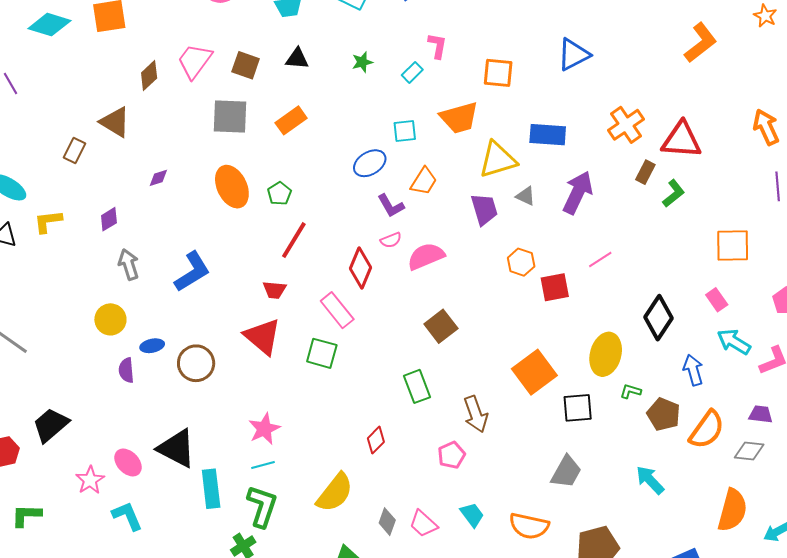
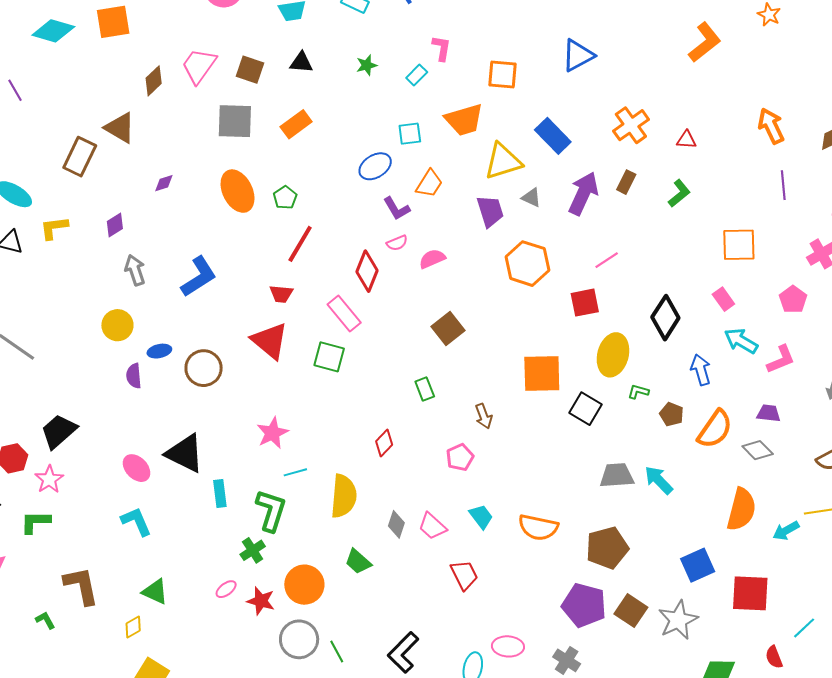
blue rectangle: (548, 135) -> (553, 136), turned 42
red triangle: (681, 140) -> (686, 140), size x0.5
brown rectangle: (74, 150) -> (80, 157), size x1.5
brown rectangle: (645, 172) -> (626, 182), moved
pink semicircle: (426, 256) -> (432, 259), size x0.7
orange hexagon: (521, 262) -> (527, 264), size x1.6
red square: (555, 287) -> (585, 303), moved
orange square: (534, 372) -> (542, 373), turned 36
green rectangle: (417, 386) -> (425, 389), size x0.7
black square: (578, 408) -> (586, 409), turned 36
brown arrow: (476, 414) -> (484, 416), size x0.7
brown pentagon: (664, 414) -> (672, 414), size x0.7
gray diamond: (749, 451) -> (758, 450), turned 40
cyan line: (263, 465) -> (295, 472), moved
gray trapezoid: (566, 472) -> (617, 475), moved, turned -123
pink star: (90, 480) -> (49, 479), moved
cyan rectangle: (211, 489) -> (220, 493), size x0.7
yellow semicircle: (335, 493) -> (344, 496), turned -33

